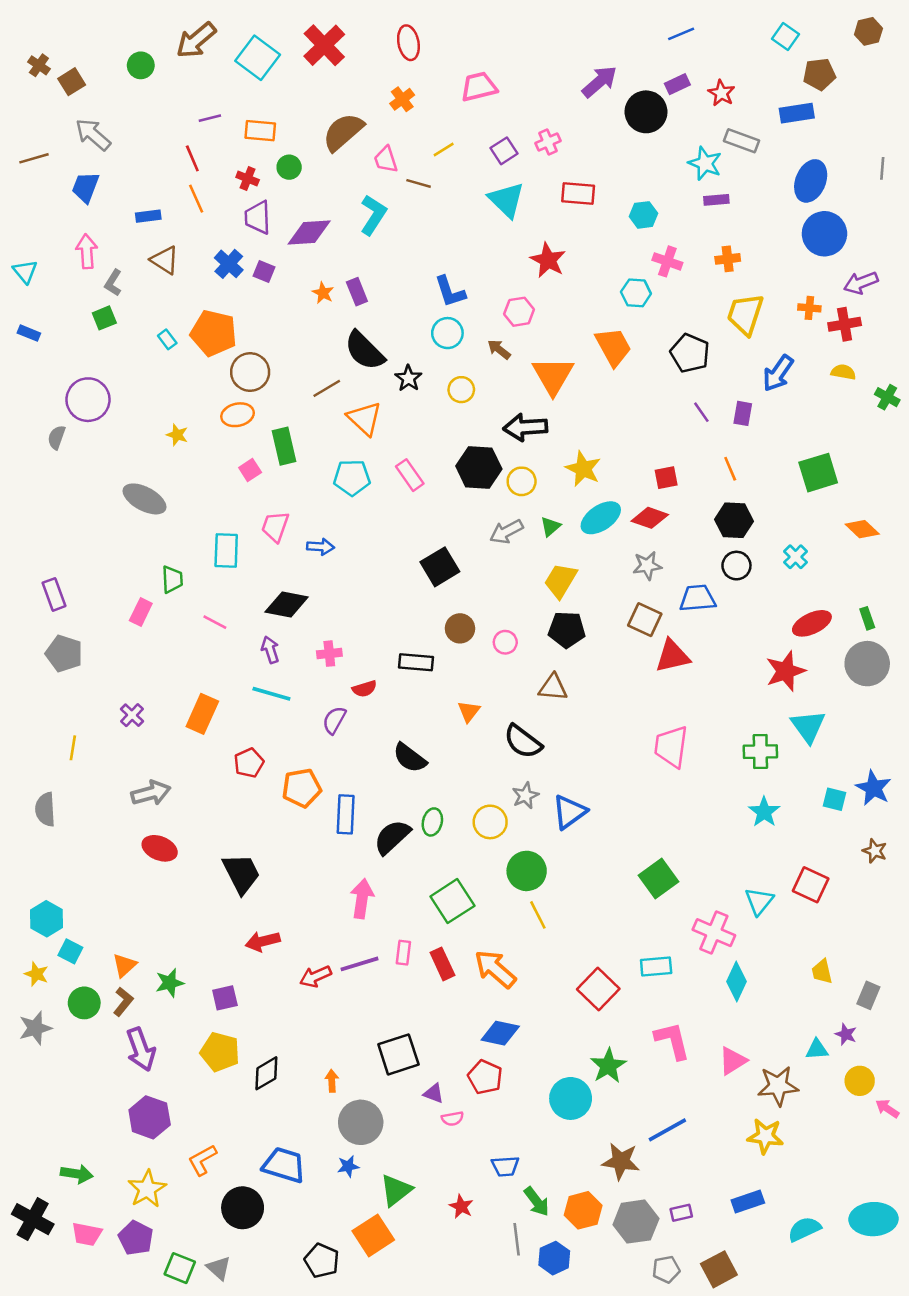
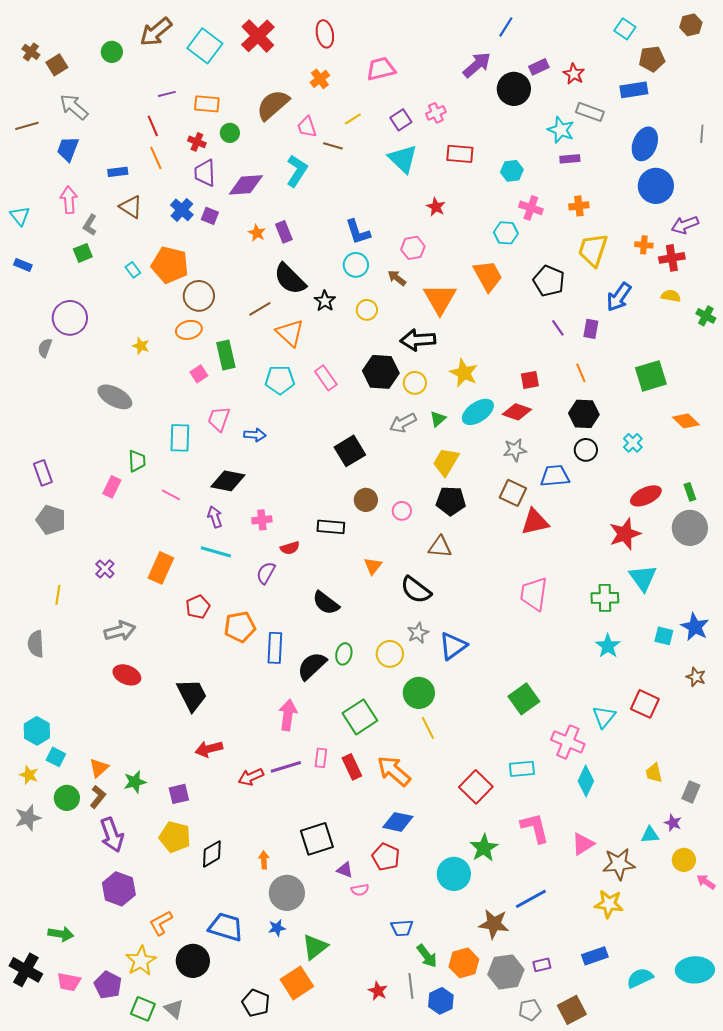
blue line: (681, 34) -> (506, 27), moved, turned -35
red star: (548, 260) -> (436, 207), size x0.7
yellow star: (147, 1189) -> (141, 961), moved
red star: (461, 1207) -> (378, 991), moved

